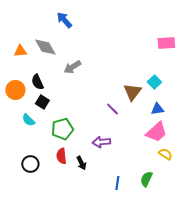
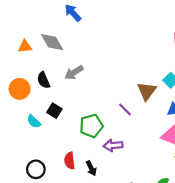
gray arrow: (72, 67) -> (74, 73), moved
black square: (42, 102) -> (54, 111), moved
green pentagon: (62, 129) -> (91, 126), moved

